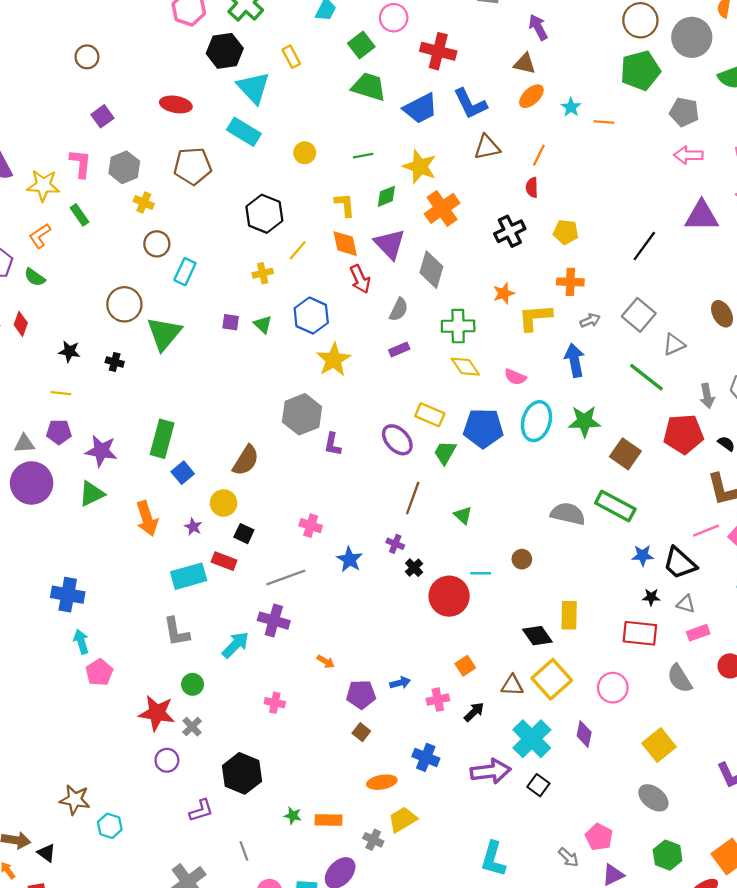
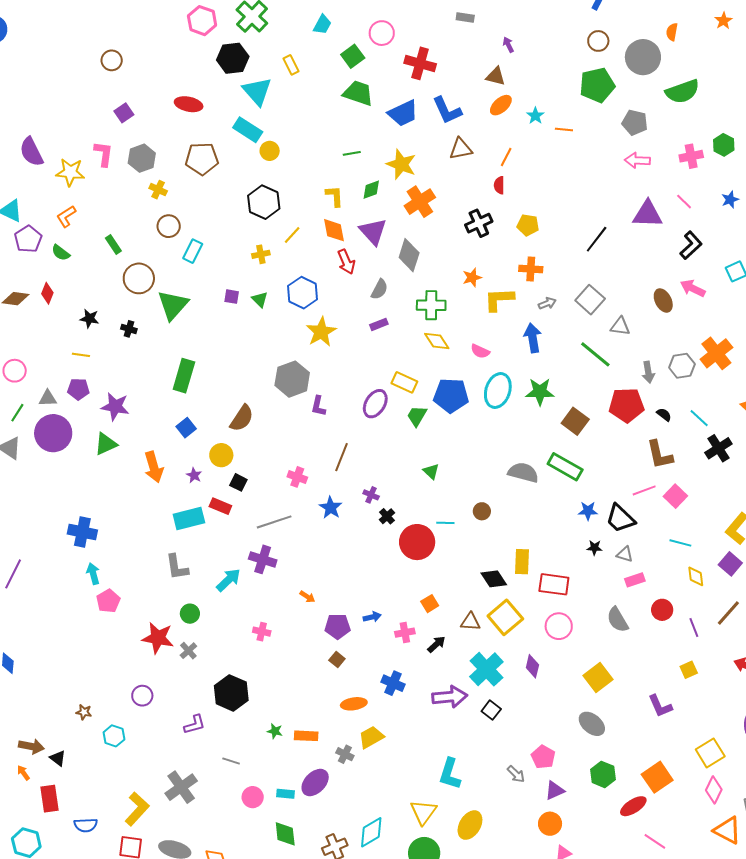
brown circle: (640, 20) -> (598, 41), size x0.7
purple arrow: (538, 27) -> (508, 45), size x0.7
yellow circle: (305, 153) -> (270, 151), moved
green rectangle: (79, 215) -> (113, 244), moved
gray triangle: (674, 344) -> (620, 326), turned 30
green rectangle: (162, 439) -> (184, 376), moved
purple ellipse: (397, 440) -> (375, 404), turned 72
brown line: (413, 498) -> (341, 457), moved
red rectangle: (640, 633) -> (554, 584), moved
purple circle: (167, 760) -> (142, 696), moved
brown star: (75, 800) -> (84, 712), size x0.6
gray line: (244, 851) -> (231, 761), turned -54

